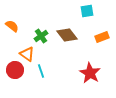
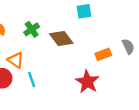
green cross: (41, 36) -> (32, 29), moved
orange rectangle: (102, 37) -> (103, 54), moved

